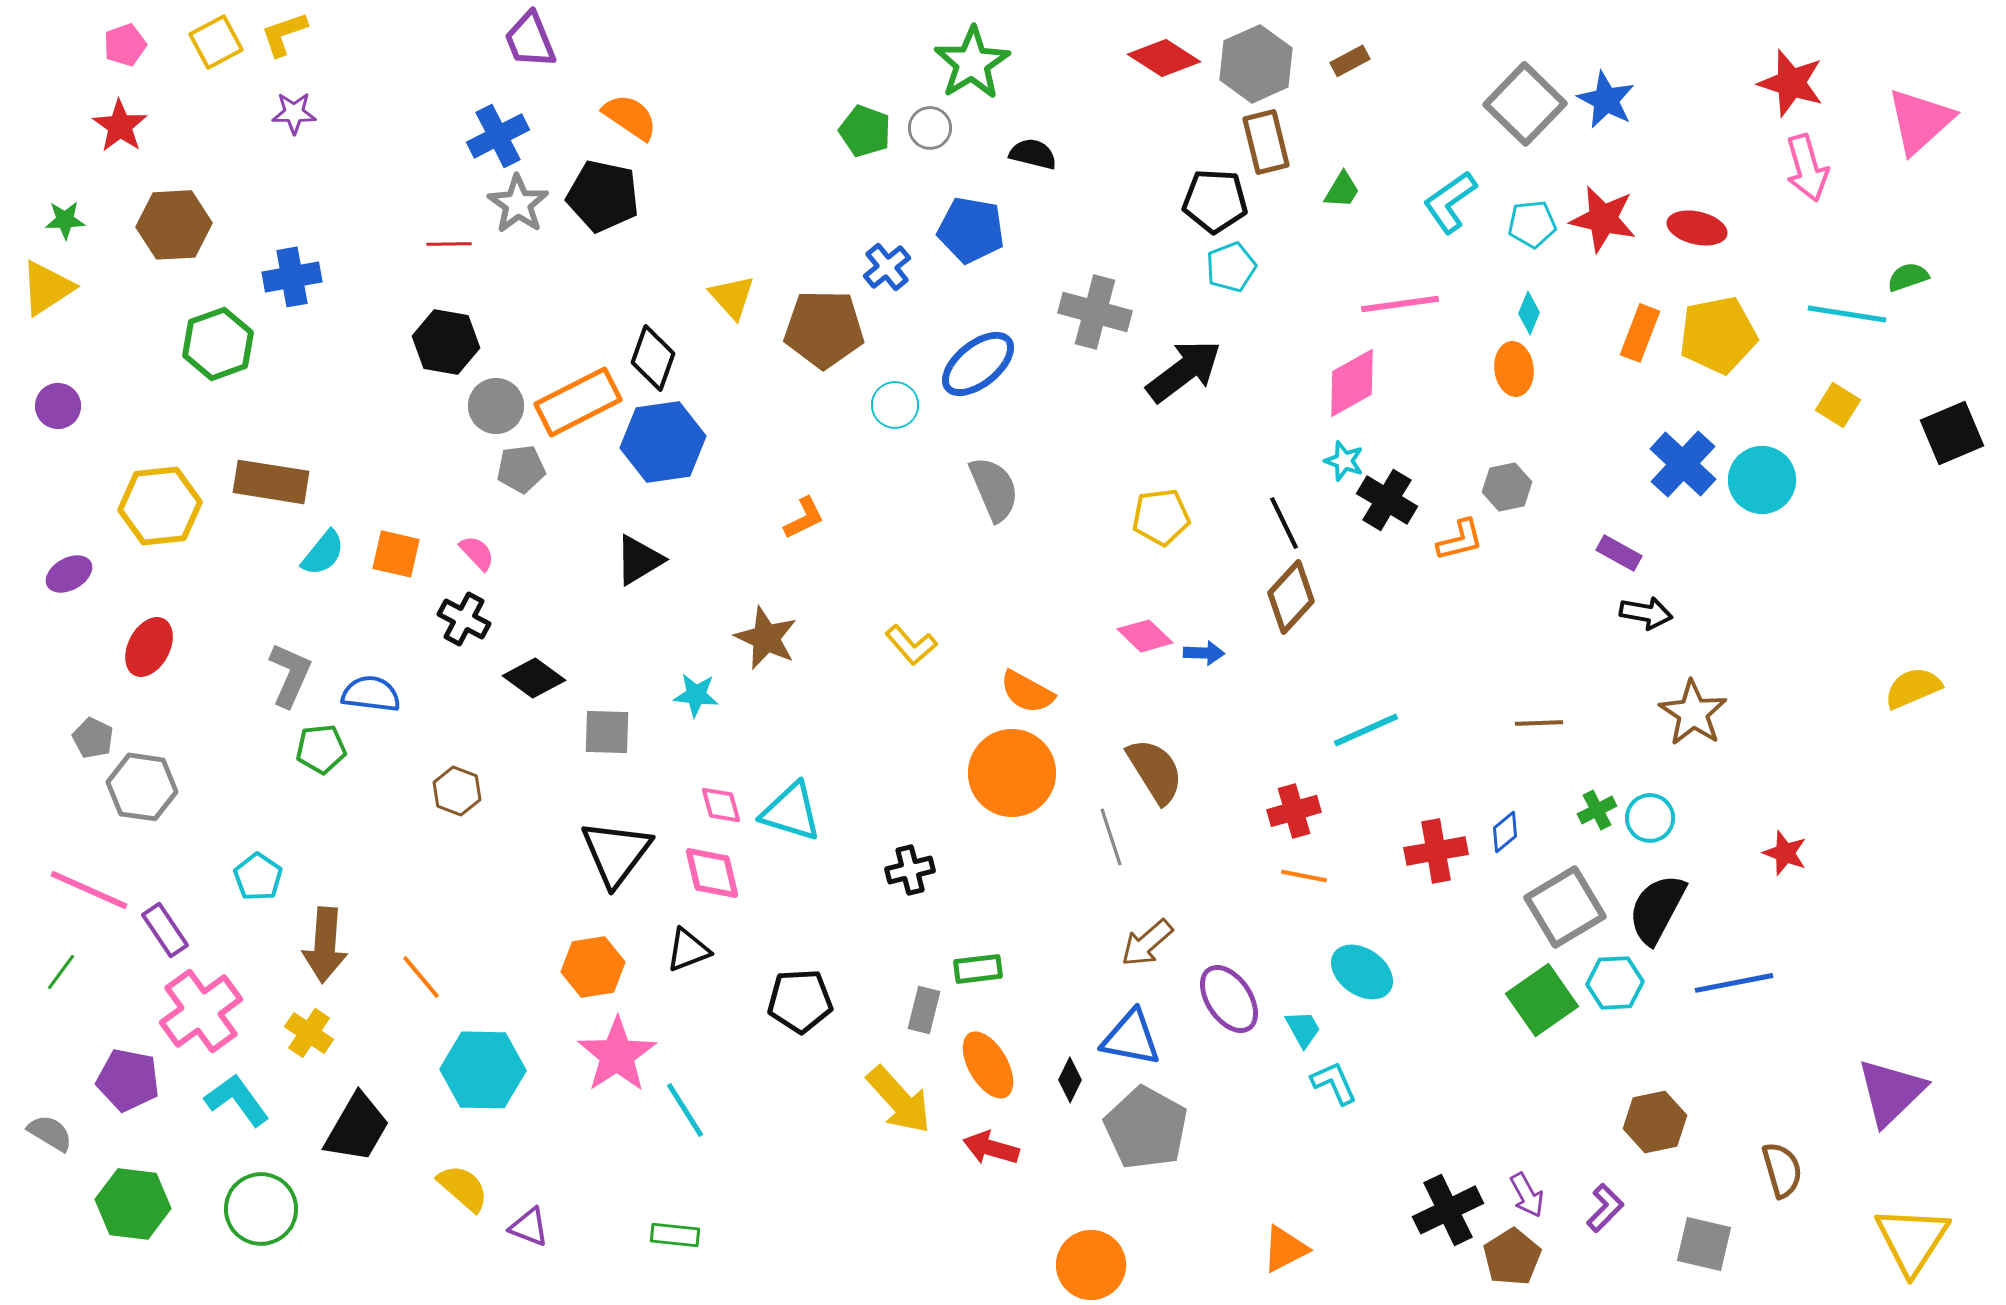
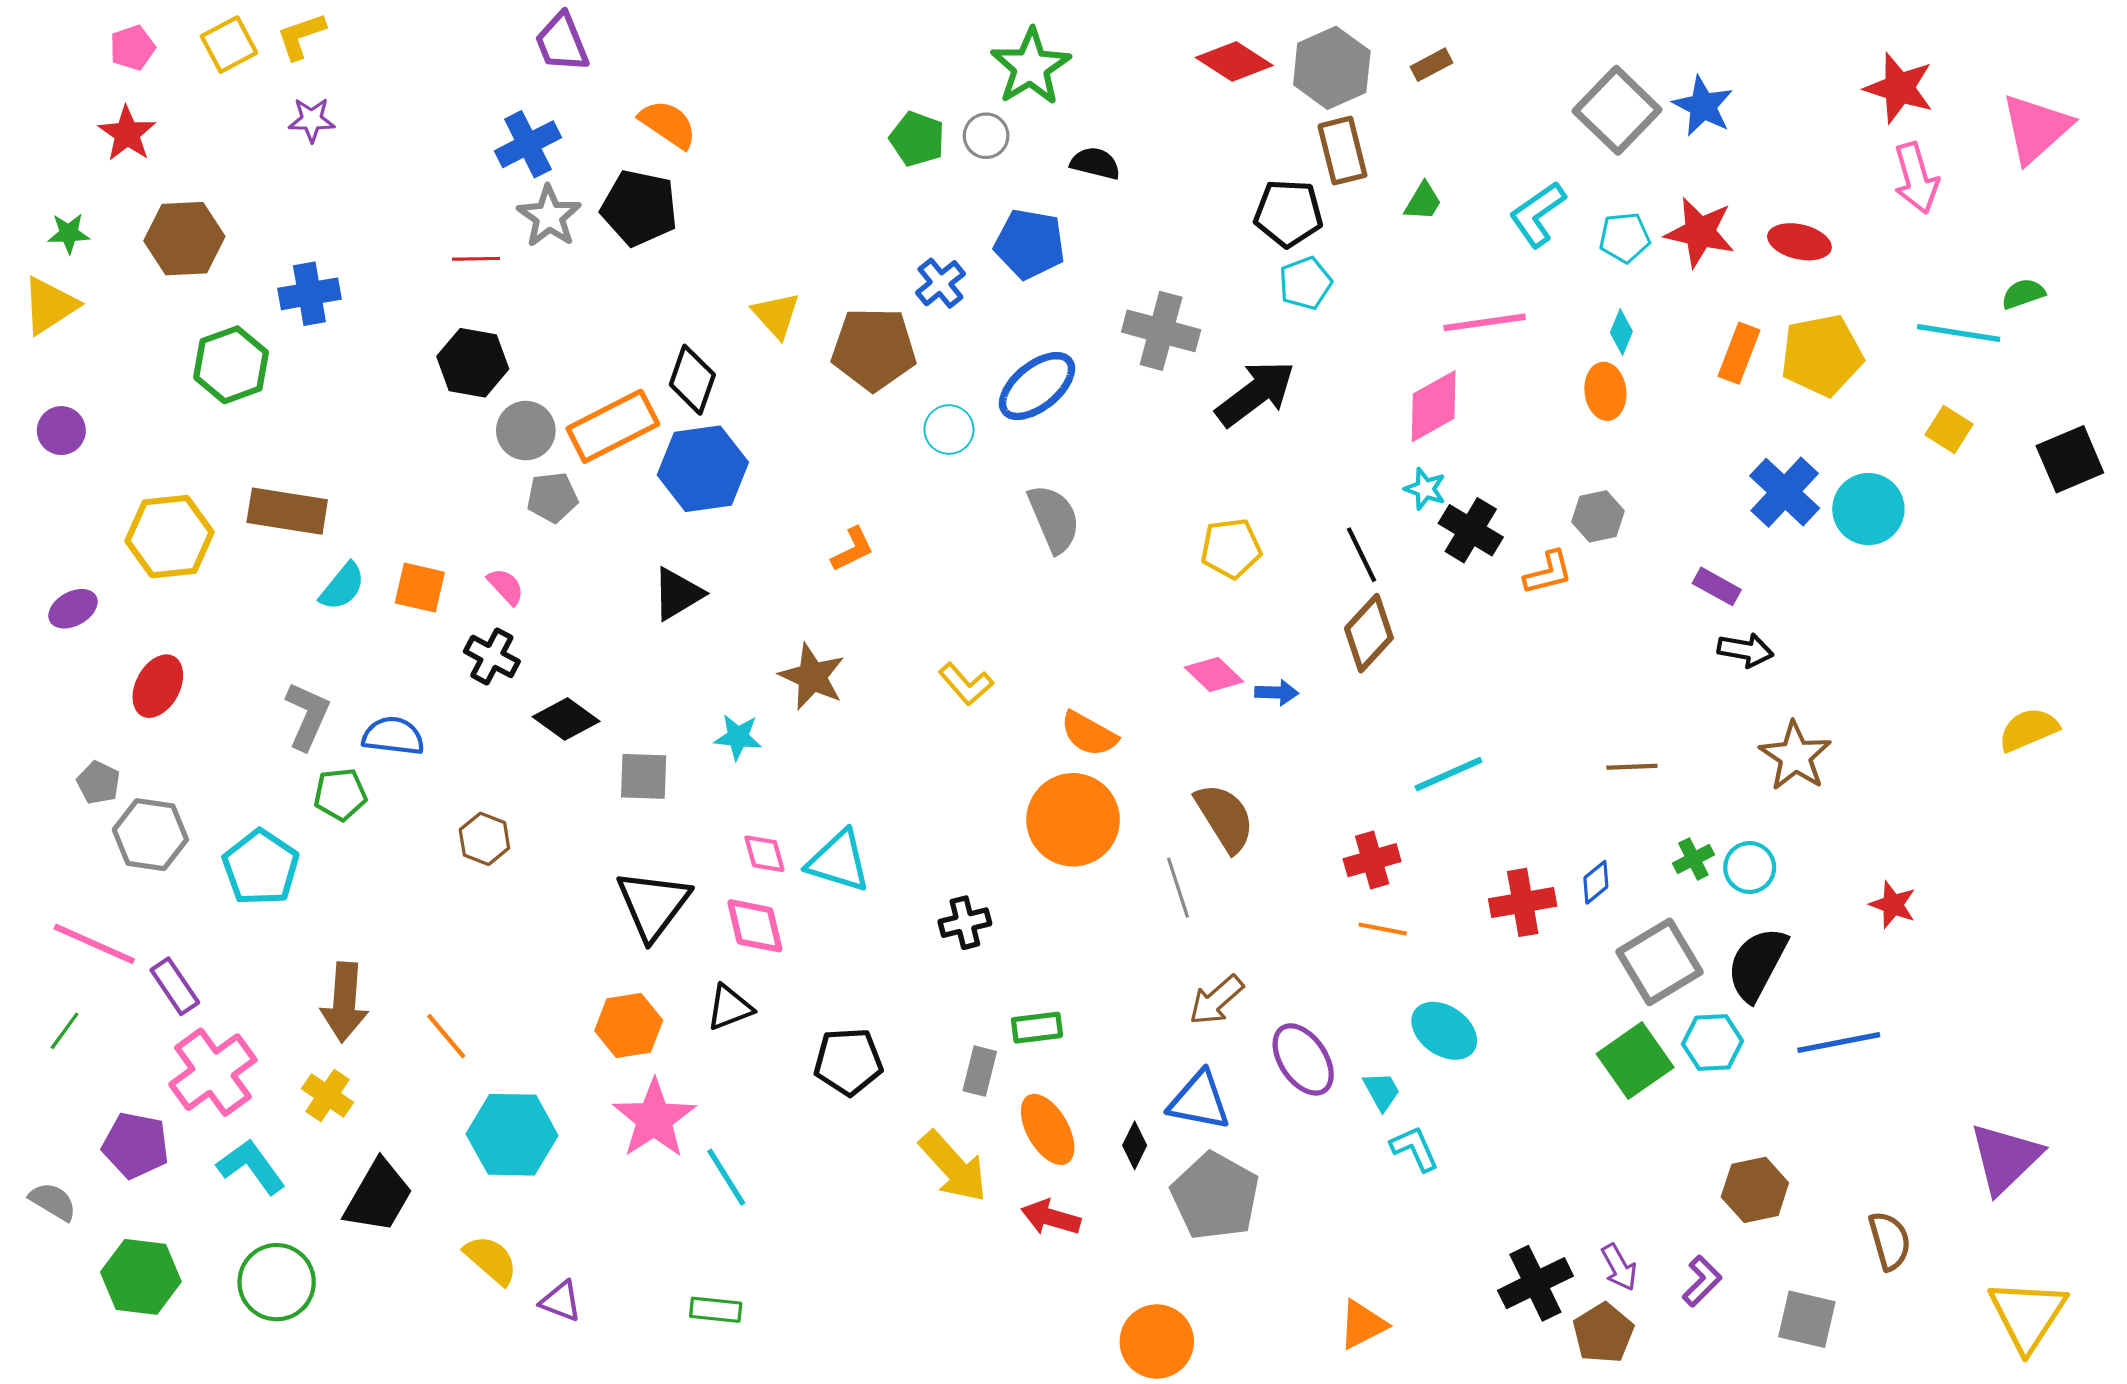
cyan pentagon: (258, 877) -> (261, 867), moved, size x1.5

